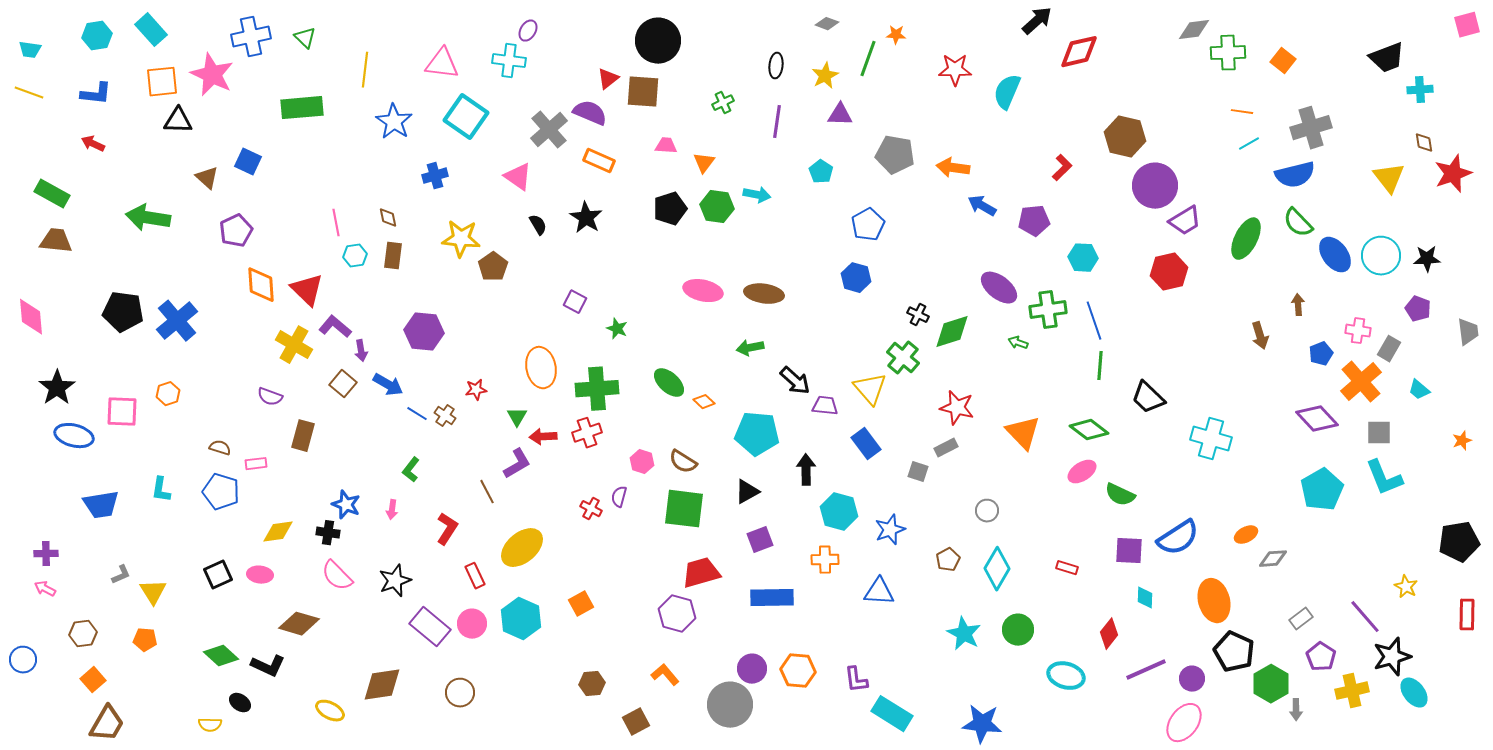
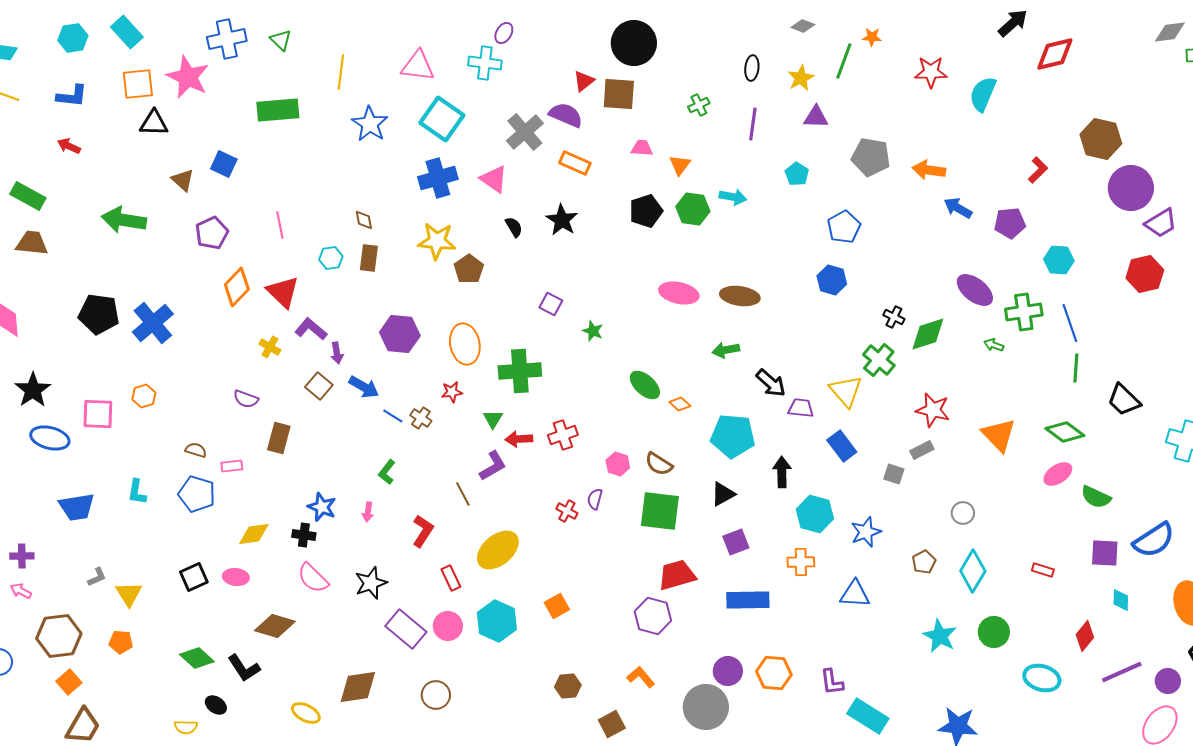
blue cross: (435, 176) -> (438, 178), moved, size x1.5
pink line: (336, 223) -> (280, 225), moved
orange diamond: (261, 285) -> (237, 287), turned 48
yellow cross: (294, 345) -> (270, 347), size x0.6
orange ellipse: (541, 368) -> (465, 344), moved
green cross: (597, 389) -> (520, 371), moved
brown hexagon: (83, 634) -> (59, 636), size x1.6
black L-shape: (268, 666) -> (244, 668), turned 32

